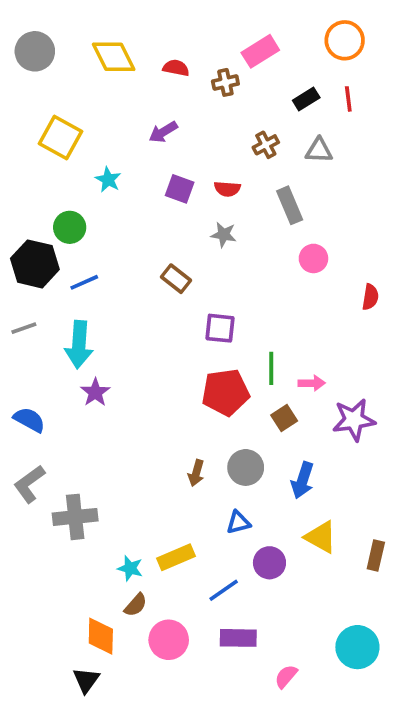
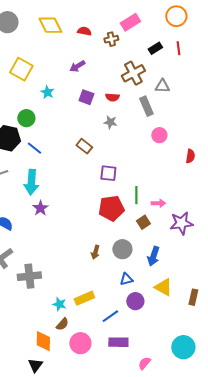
brown cross: (266, 145) -> (133, 73), size x1.6
gray triangle: (319, 150) -> (162, 86), moved
blue line: (84, 282) -> (34, 148), turned 63
blue triangle: (238, 522) -> (126, 279), moved

